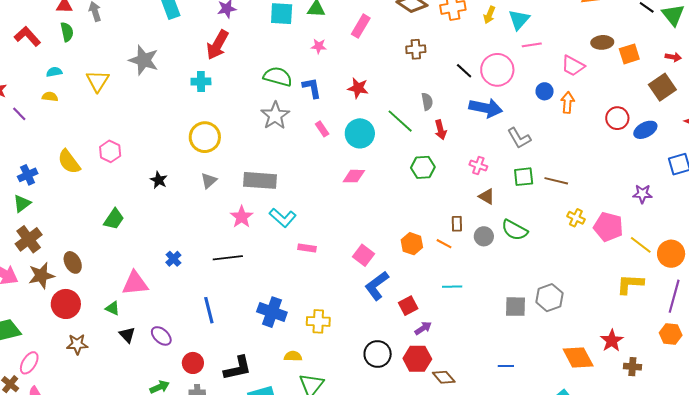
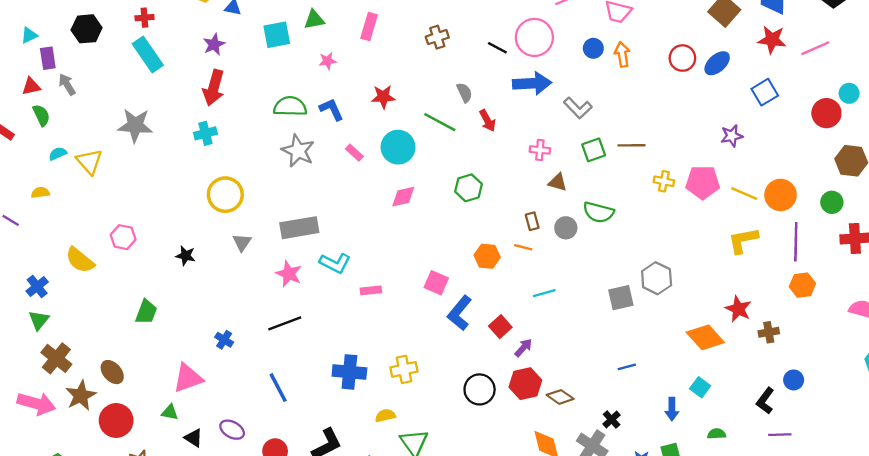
cyan semicircle: (54, 72) -> (58, 154), moved
green hexagon: (423, 167) -> (469, 188), moved

